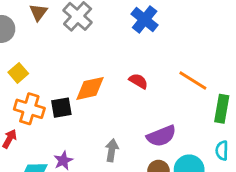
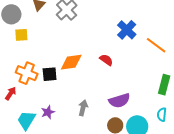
blue cross: (145, 19) -> (127, 30), moved
yellow square: (18, 73) -> (21, 35), moved, turned 32
orange line: (193, 80) -> (156, 45), moved

